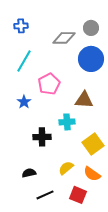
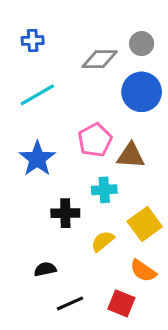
cyan line: (24, 61) -> (37, 95), turned 30
pink pentagon: (49, 84) -> (95, 140), moved
blue star: (24, 102) -> (37, 159), size x1.6
yellow semicircle: (66, 168) -> (103, 241), moved

